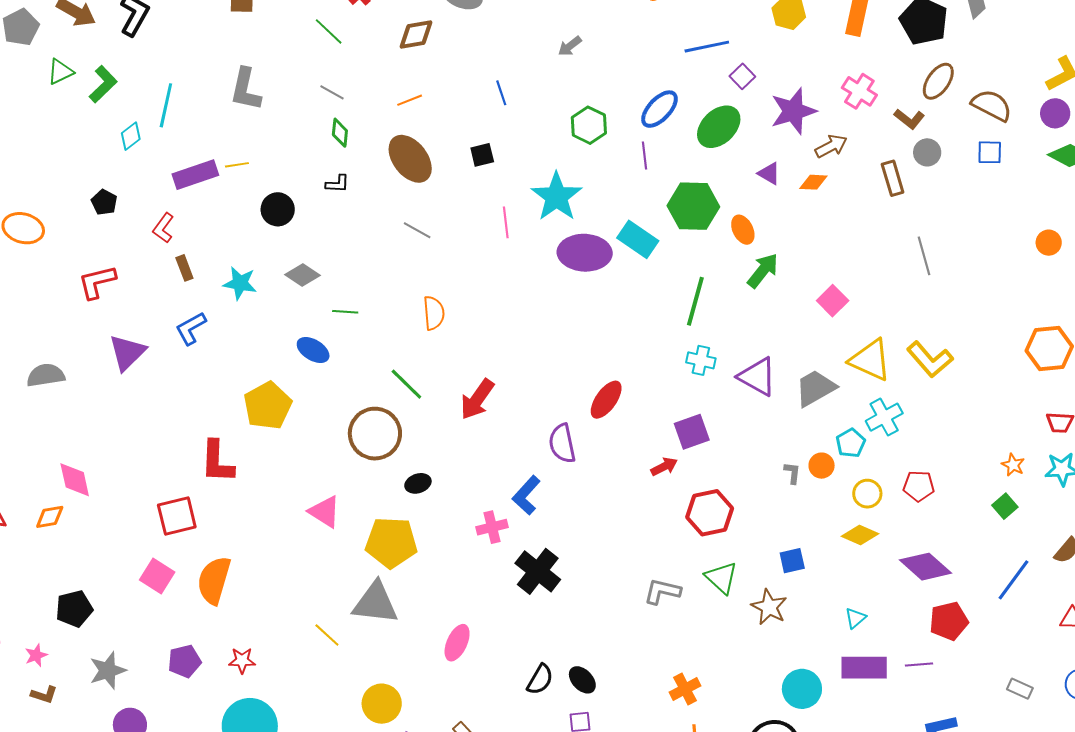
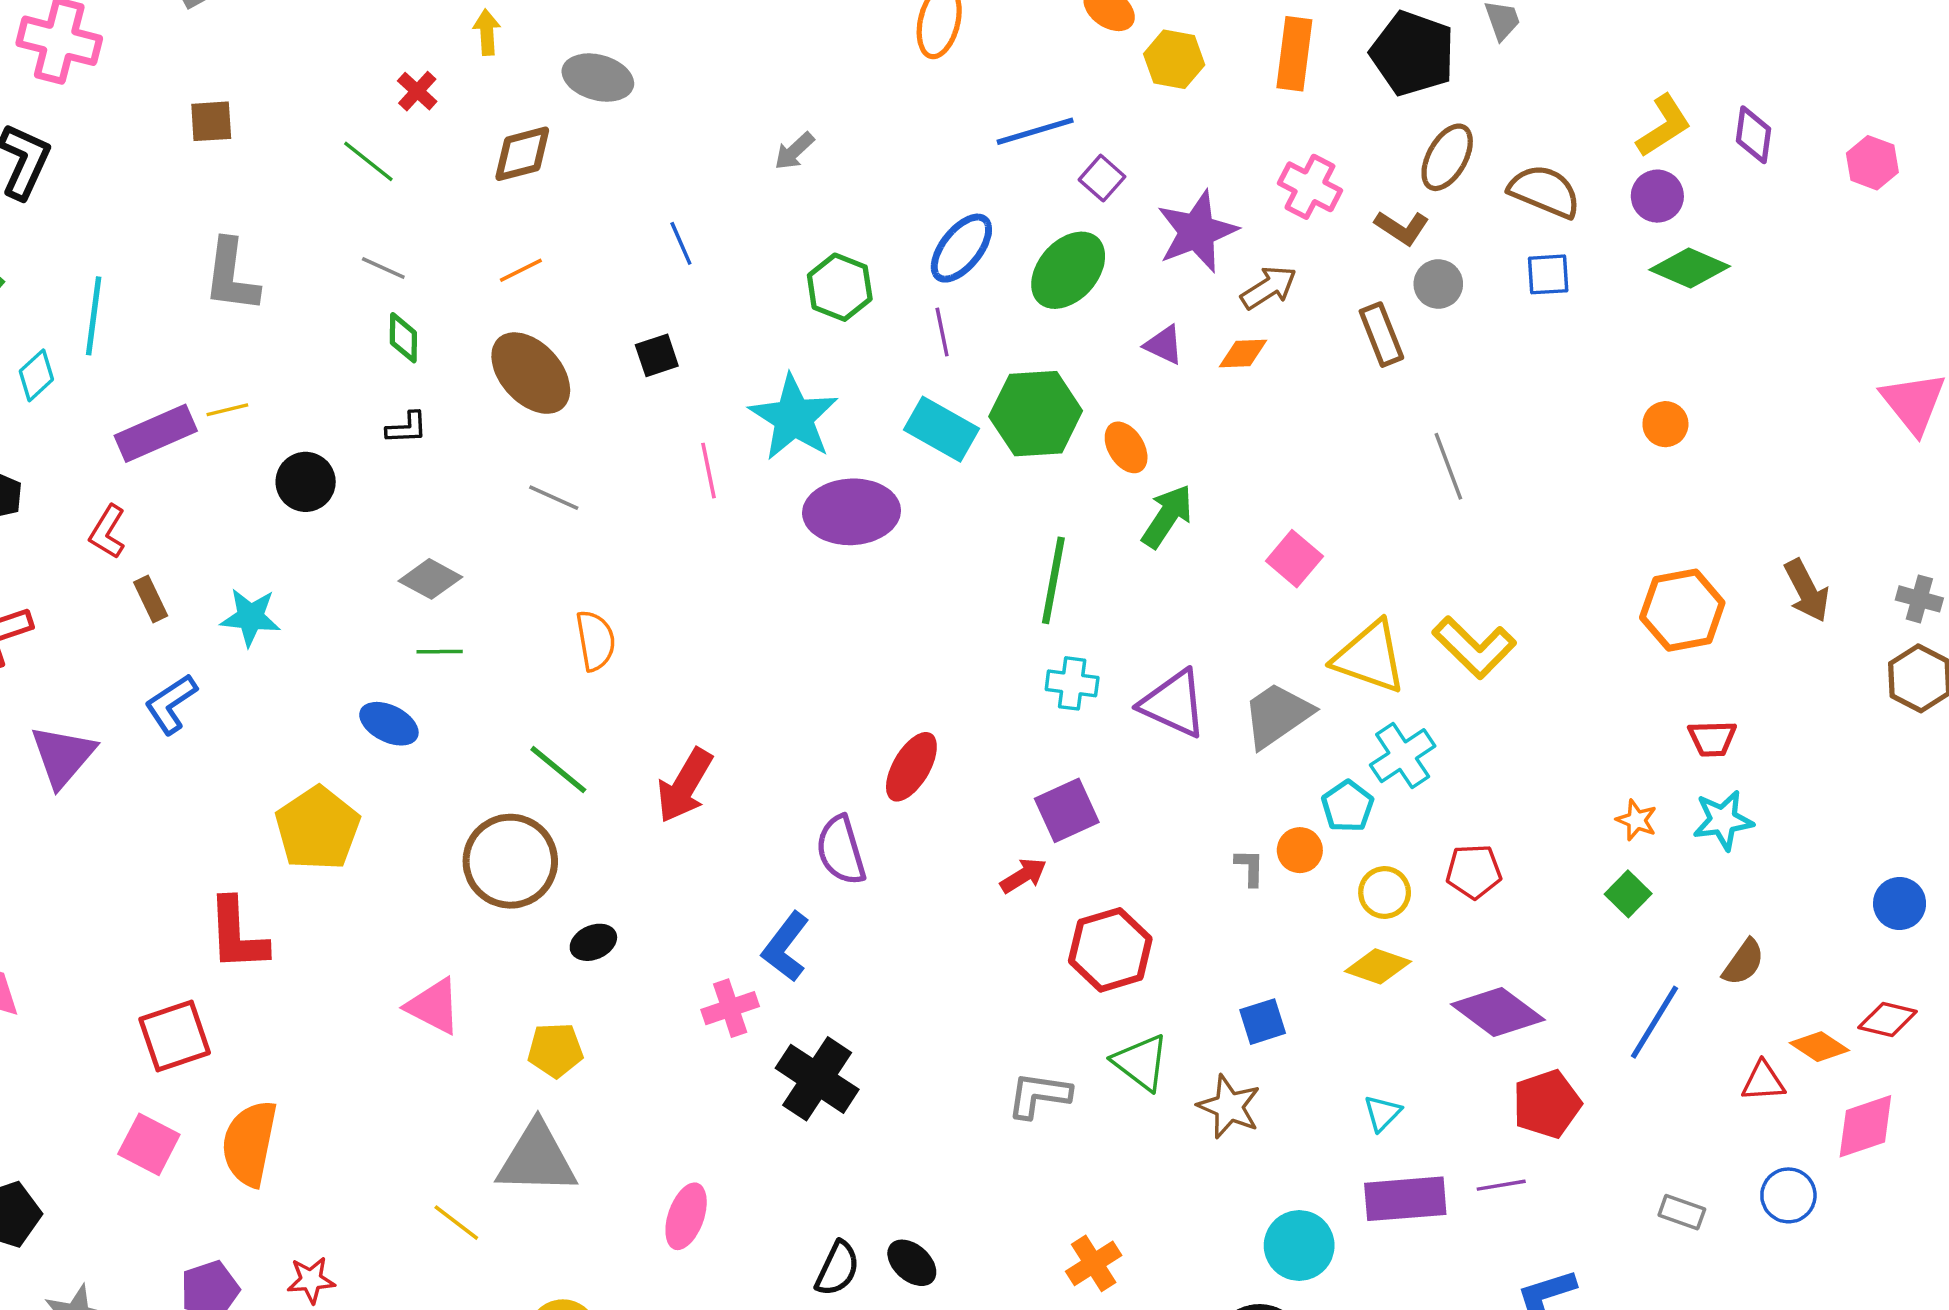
cyan rectangle: (638, 239) -> (941, 429), moved
gray diamond: (303, 275) -> (430, 579), moved
yellow pentagon: (391, 542) -> (555, 1050), size x0.6

